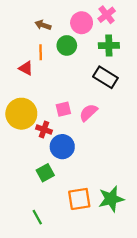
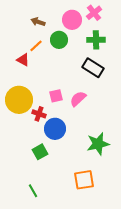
orange line: (41, 52) -> (36, 46), turned 48
orange square: (79, 199) -> (84, 180), moved
green star: (111, 199) -> (98, 144), moved

